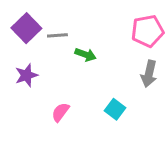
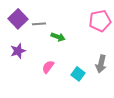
gray arrow: (149, 74) -> (101, 64), moved
pink semicircle: (60, 112) -> (48, 67), moved

